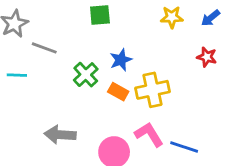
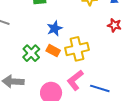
green cross: (86, 75) -> (31, 53), moved
pink L-shape: (149, 134) -> (75, 80), turned -95

